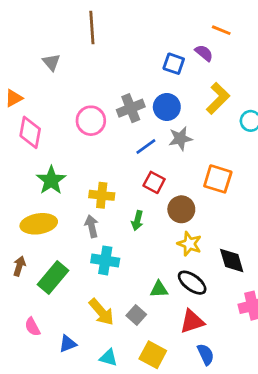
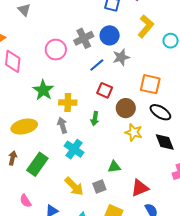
green star: (51, 180) -> (43, 90), moved
cyan cross: (105, 260) -> (74, 149), turned 30
black ellipse: (192, 283) -> (160, 112), moved
gray square: (136, 315) -> (99, 187), turned 32

